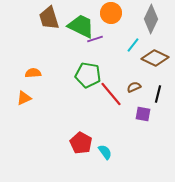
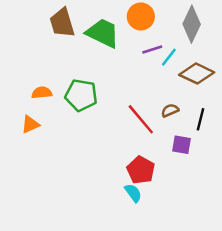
purple line: (95, 39) -> (152, 49), moved
green pentagon: (88, 75) -> (81, 95), moved
red pentagon: (81, 143) -> (141, 170), moved

